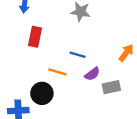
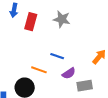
red rectangle: (35, 37) -> (31, 22), moved

